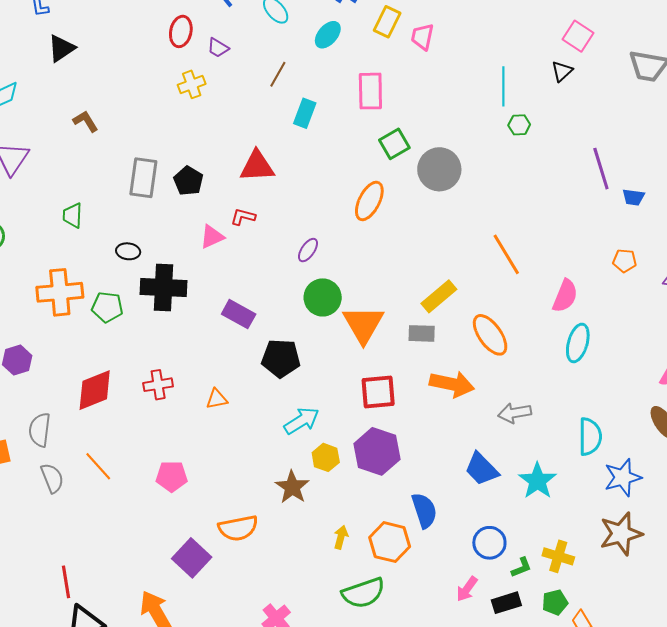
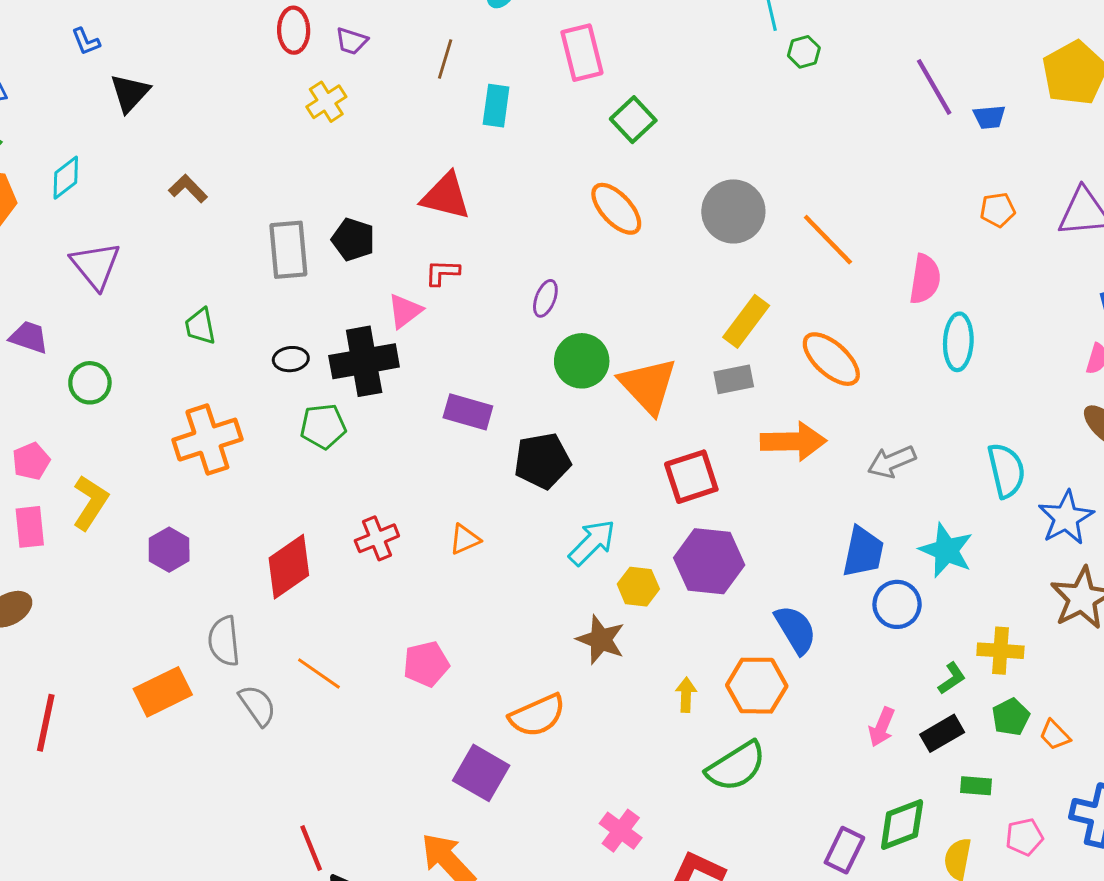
red triangle: (257, 166) -> (446, 196), turned 30
gray circle: (439, 169) -> (733, 211), moved
orange ellipse: (369, 201) -> (616, 209), turned -57
black cross: (163, 288) -> (364, 361), moved
green pentagon: (107, 307) -> (323, 426), moved
blue trapezoid: (482, 469) -> (863, 552), turned -111
blue circle: (489, 543) -> (897, 604), moved

